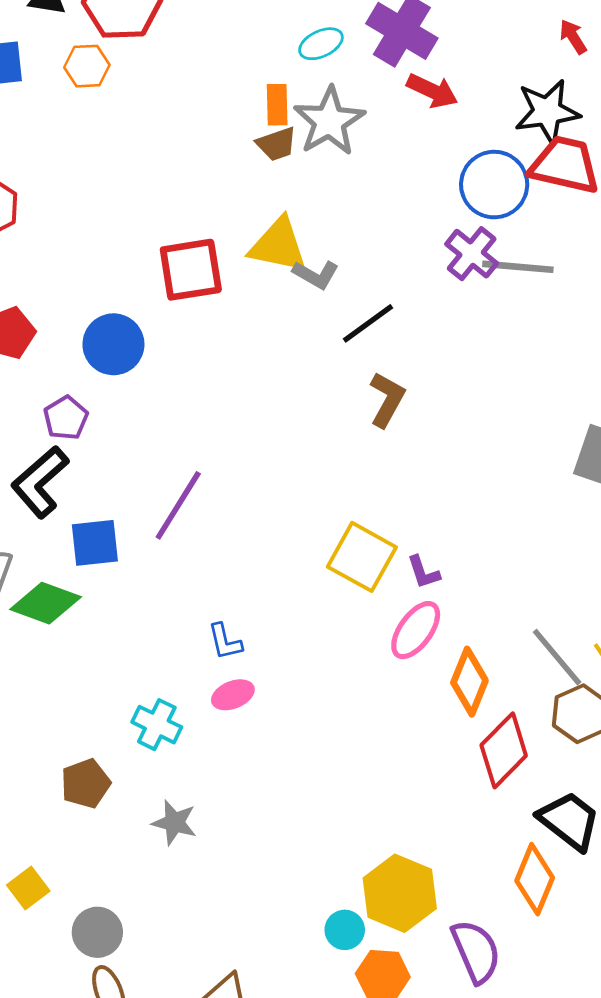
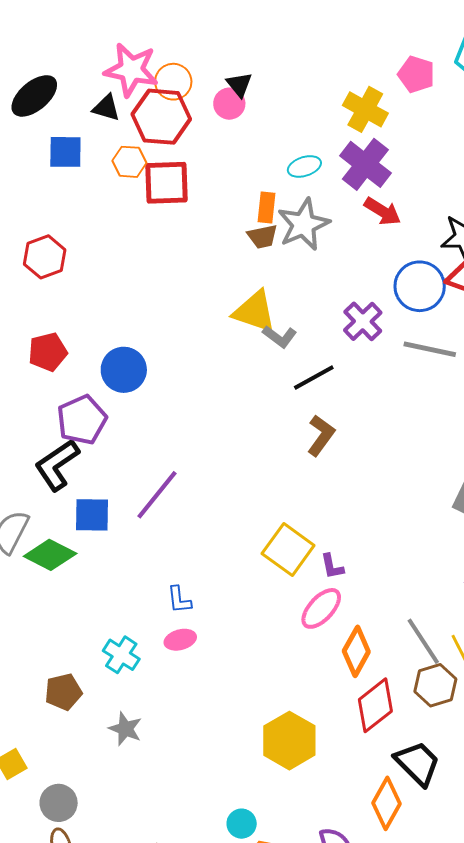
purple cross: (472, 254) -> (363, 321), moved
red square: (191, 270) -> (166, 183), moved
purple pentagon: (66, 418) -> (82, 420), size x1.5
yellow hexagon: (400, 893) -> (289, 741), moved

